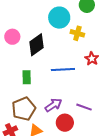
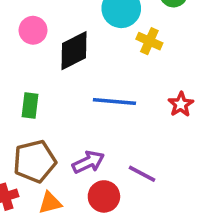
red star: (92, 59) -> (181, 104), moved
green rectangle: (27, 77) -> (30, 106), moved

